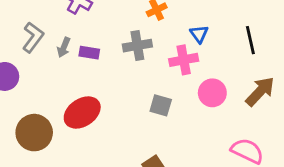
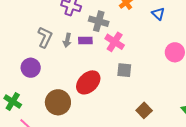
gray cross: (137, 46) -> (99, 21), moved, turned 36
pink cross: (184, 60) -> (115, 42), moved, turned -36
gray square: (161, 105) -> (124, 70), moved

